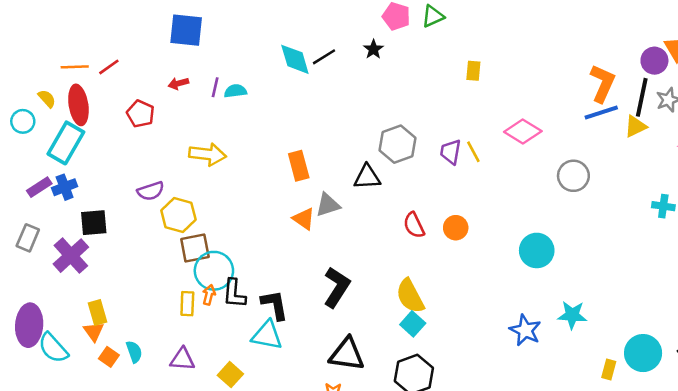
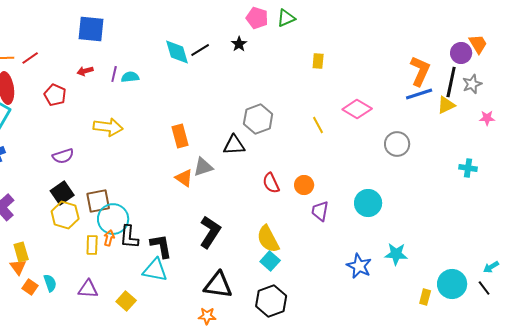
purple trapezoid: (451, 152) -> (320, 211), moved
yellow hexagon: (178, 215) -> (65, 215), moved
black square: (94, 223) -> (62, 193), moved, turned -30

